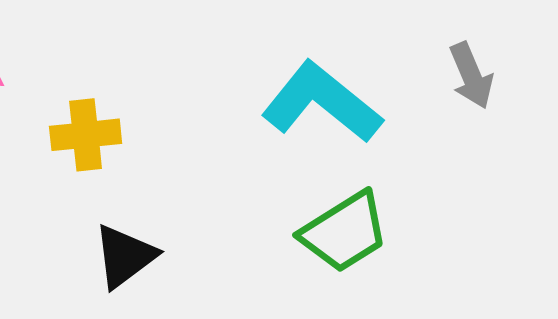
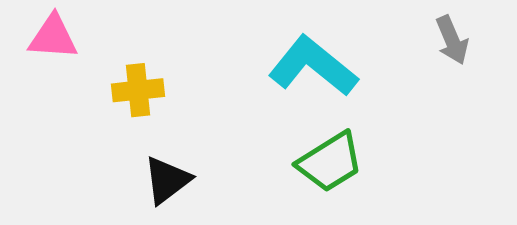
gray arrow: (471, 76) -> (452, 40), moved

